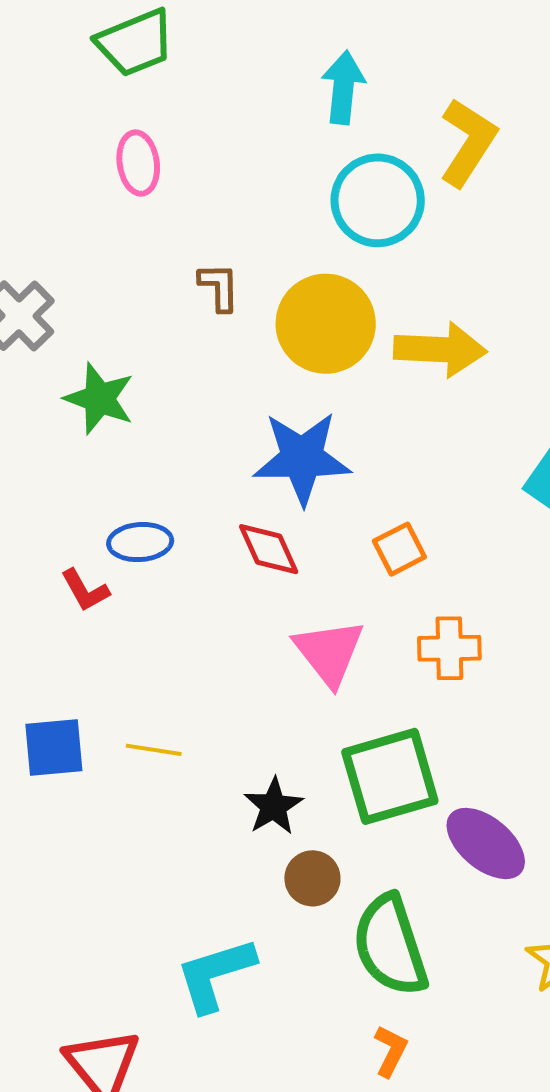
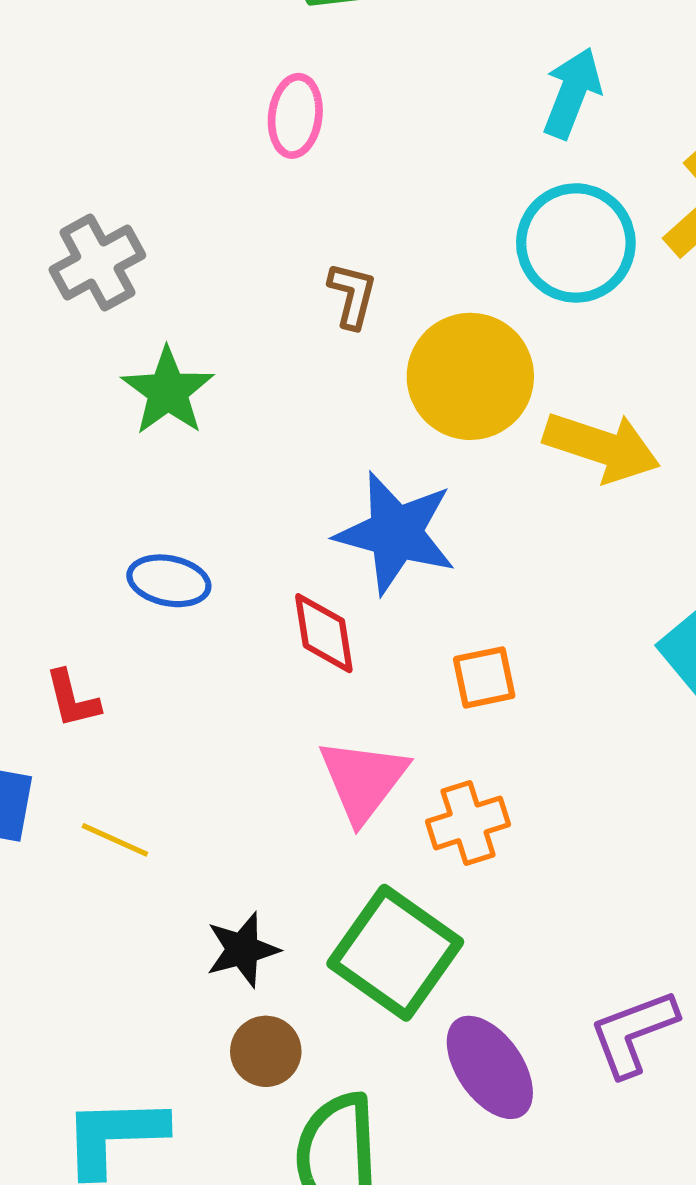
red L-shape: (85, 590) -> (72, 699), moved
orange cross: (449, 648) -> (468, 823), moved, turned -32
green square: (390, 776) -> (395, 953), turned 36

